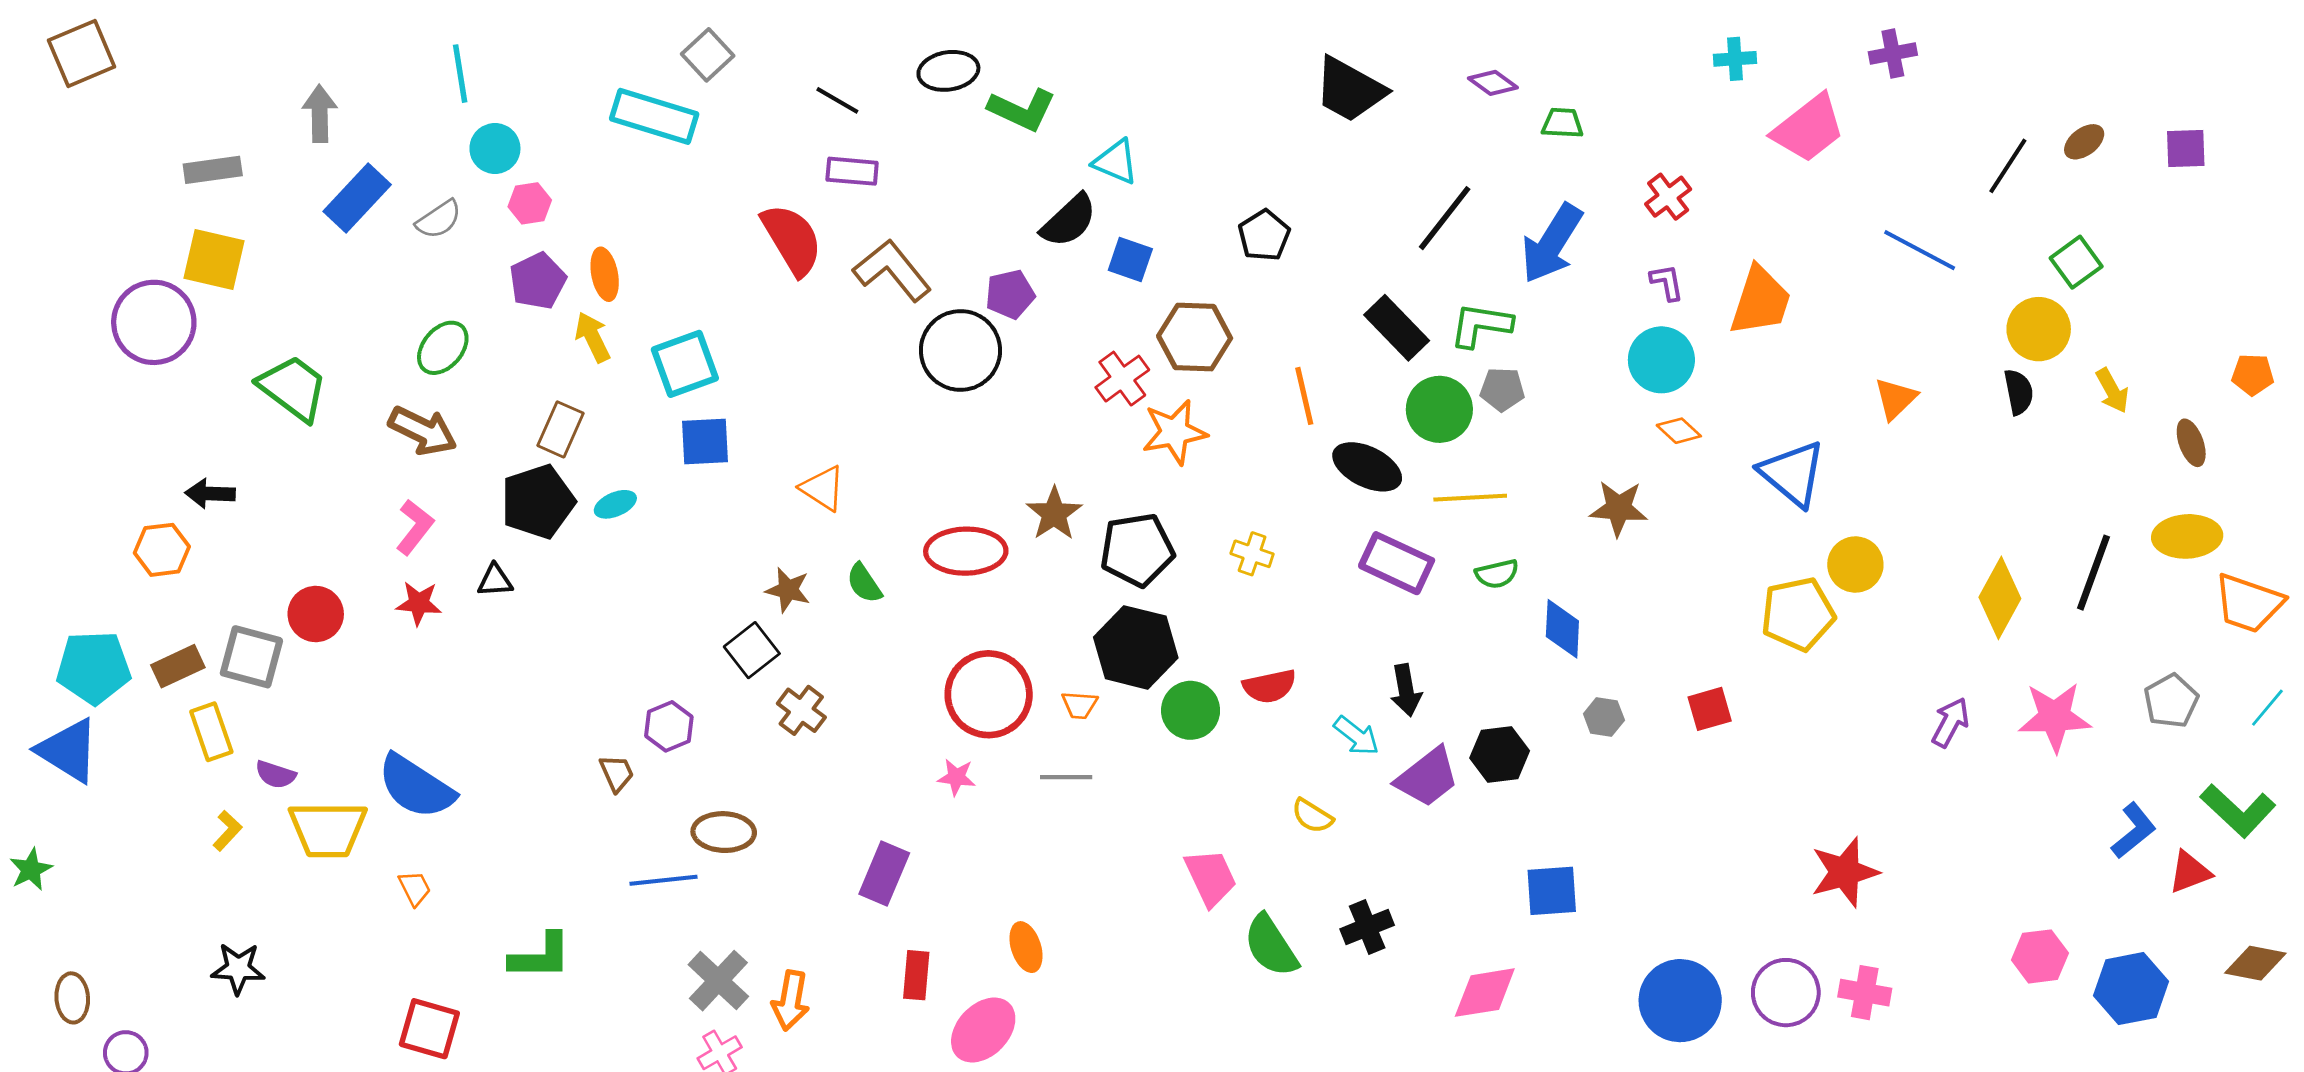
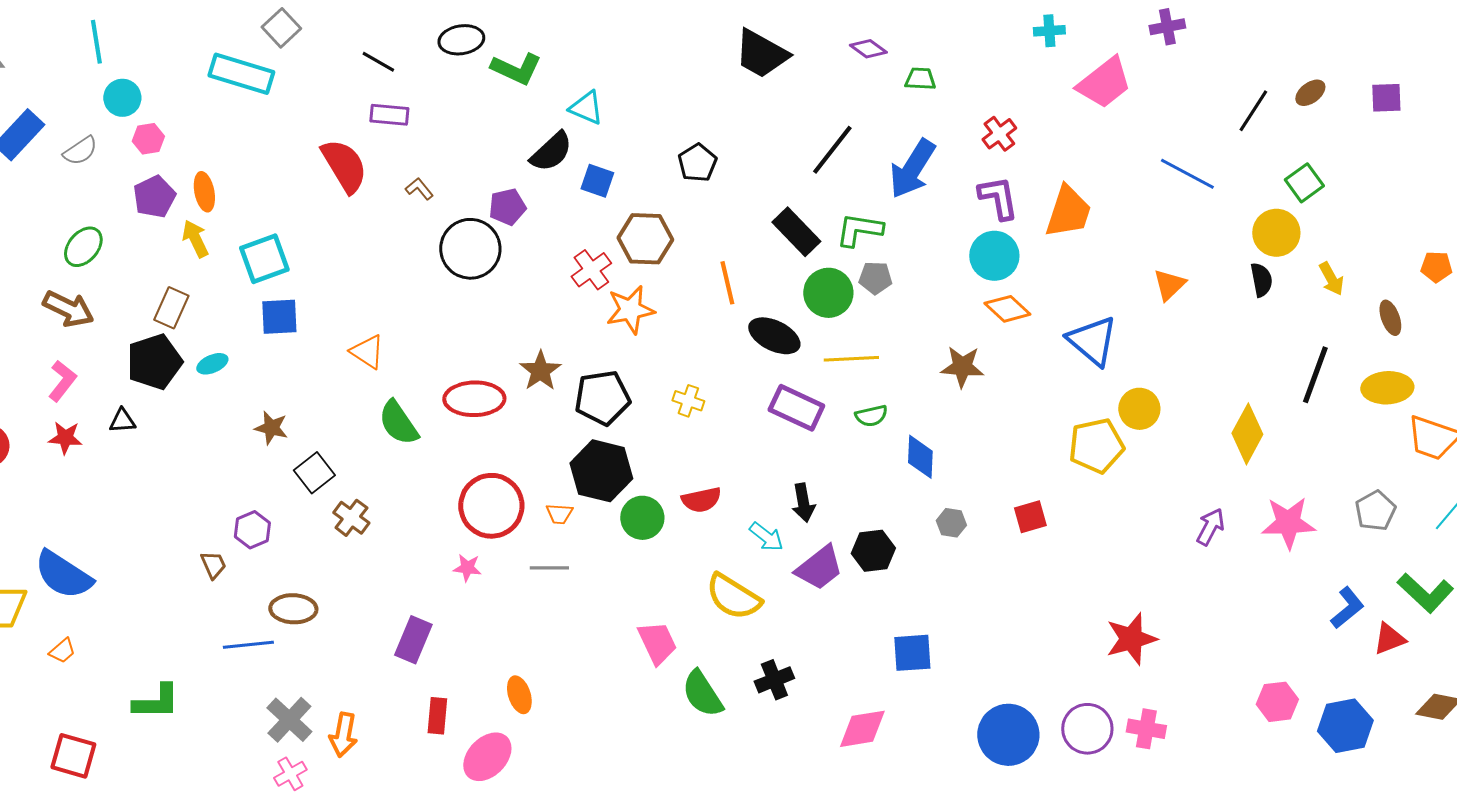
brown L-shape: (892, 270) -> (419, 189), size x0.5
purple L-shape: (1667, 282) -> (998, 198), size x1.6
orange diamond: (1679, 431) -> (1007, 309), size x1.4
black line: (2094, 573) -> (1315, 375), moved
green semicircle: (864, 583) -> (398, 423), size x1.5
brown star: (788, 590) -> (271, 428), moved
yellow semicircle: (1312, 816) -> (733, 597), size x1.8
orange trapezoid: (415, 888) -> (62, 651), turned 76

